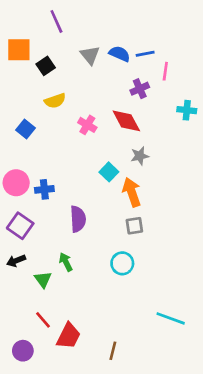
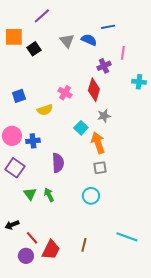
purple line: (56, 21) -> (42, 16), turned 72
blue line: (145, 54) -> (108, 27), moved
yellow semicircle: (55, 101) -> (45, 110), moved
red diamond: (126, 121) -> (94, 90), turned 45
blue square: (26, 129) -> (19, 96), turned 32
black arrow: (16, 261) -> (12, 225), moved
green triangle: (43, 279) -> (30, 194), moved
purple circle: (23, 351) -> (26, 256), moved
brown line: (113, 351) -> (84, 245), moved

